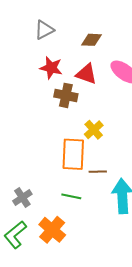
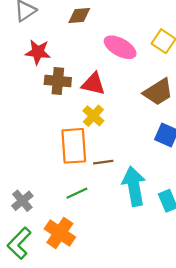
red triangle: (86, 74) -> (93, 84), moved
green line: (71, 196) -> (77, 193), turned -30

